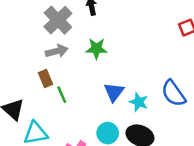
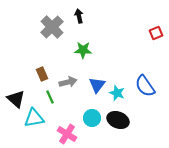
gray arrow: (57, 51) -> (68, 82), moved
green line: (62, 95) -> (50, 97), moved

